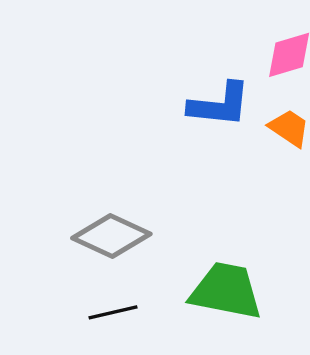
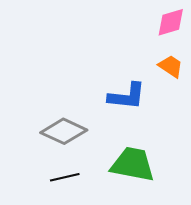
blue L-shape: (219, 105) -> (127, 96), moved

